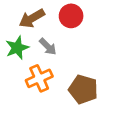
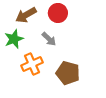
gray arrow: (48, 47) -> (49, 39), moved

